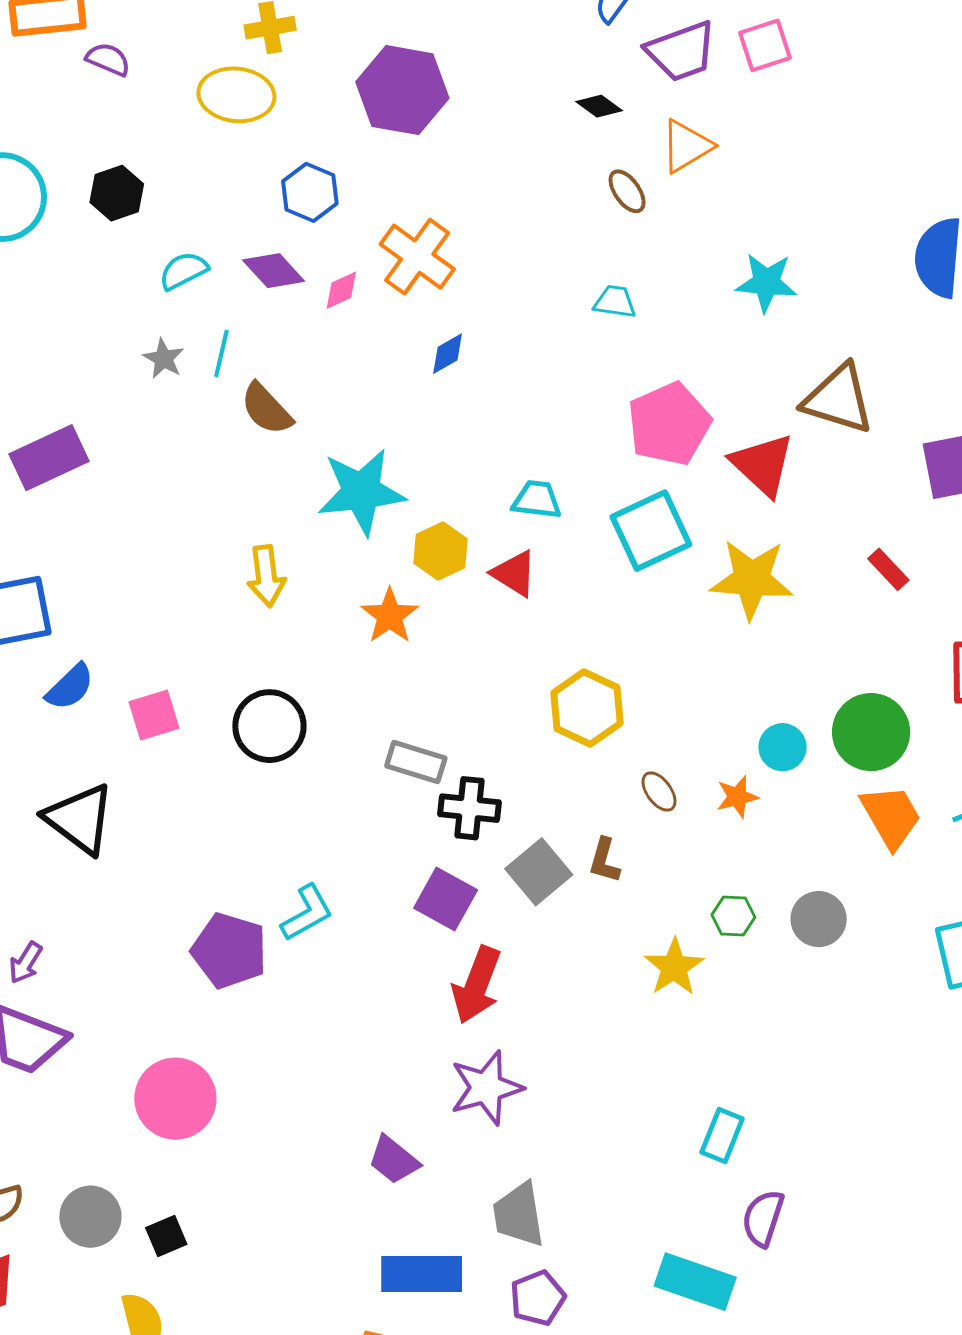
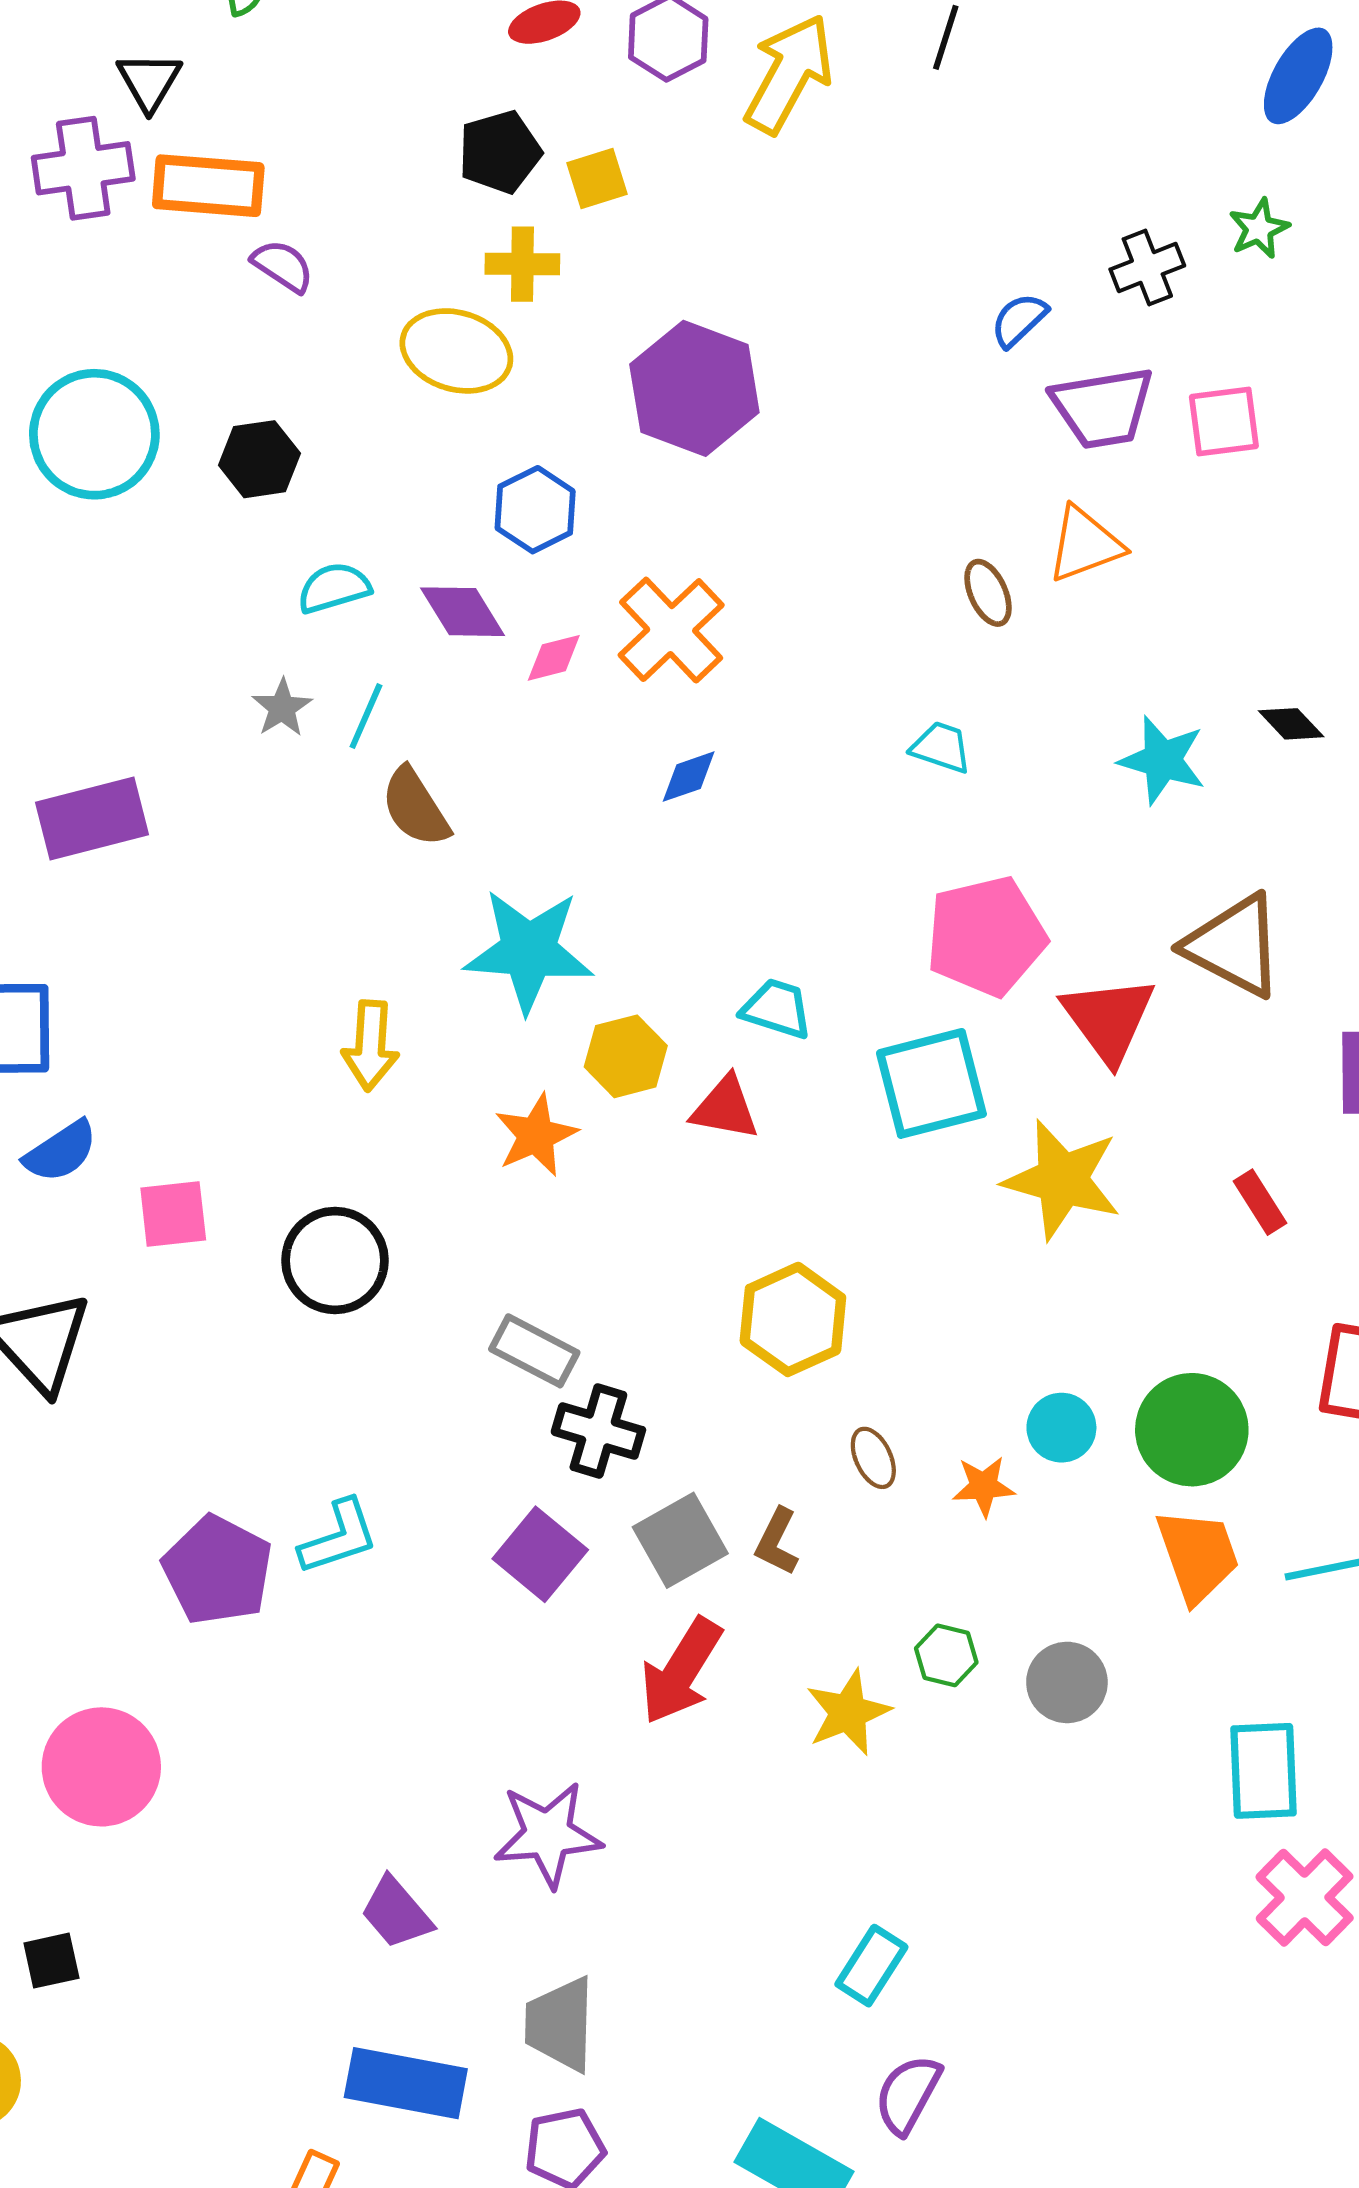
black diamond: (599, 106) -> (1291, 724), moved
red triangle: (514, 573) -> (725, 1108), turned -32
red arrow: (477, 985) -> (681, 1671), moved

